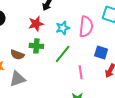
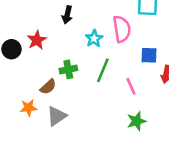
red star: (36, 24) -> (37, 40), moved
brown semicircle: (17, 55) -> (48, 87), turned -48

